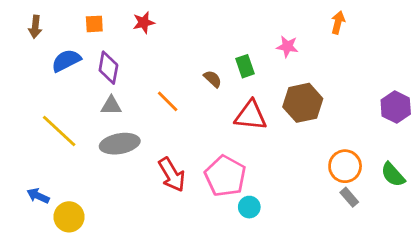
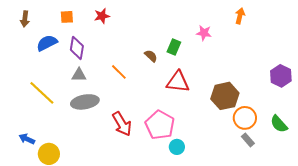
green rectangle: (245, 66) -> (174, 47), turned 42
brown hexagon: (303, 103) -> (225, 96), moved

